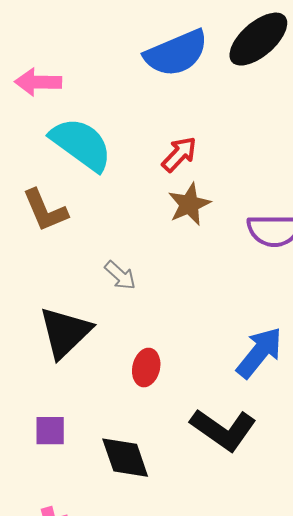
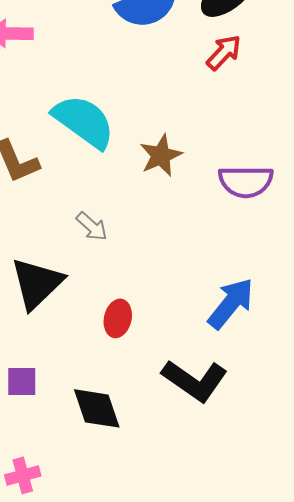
cyan semicircle: (81, 144) -> (84, 121), moved
red arrow: (179, 154) -> (224, 52), moved

